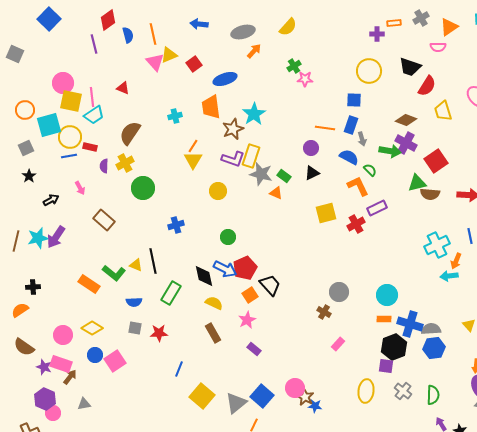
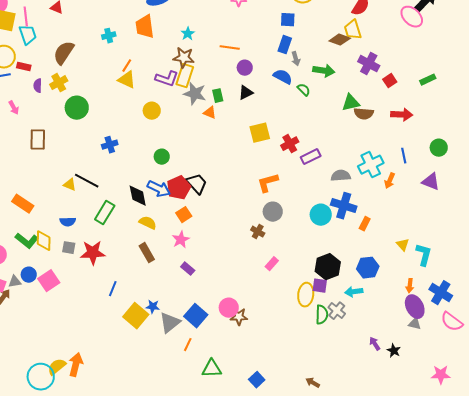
yellow trapezoid: (443, 111) -> (353, 30), moved
cyan star: (254, 114) -> (188, 34), size x0.6
cyan trapezoid: (94, 115) -> (28, 35), turned -75
orange line: (325, 128) -> (230, 48), moved
brown star: (233, 129) -> (184, 58), moved, turned 30
purple cross: (406, 143) -> (369, 64), moved
yellow triangle: (193, 160) -> (127, 80), turned -36
red square: (436, 161) -> (390, 81), moved, size x0.6
green rectangle: (284, 176) -> (218, 96), turned 40
orange L-shape: (358, 186) -> (268, 183), moved, turned -80
purple rectangle: (377, 208) -> (311, 157), moved
brown rectangle: (104, 220) -> (38, 140), turned 50
black line: (153, 261) -> (87, 181), turned -50
green L-shape: (114, 273) -> (27, 241), moved
cyan arrow: (449, 276) -> (354, 292), moved
black trapezoid: (270, 285) -> (197, 184), moved
orange rectangle: (384, 319) -> (365, 224), moved, turned -64
blue cross: (410, 324) -> (344, 206), moved
yellow diamond: (92, 328) -> (44, 241), moved, turned 60
gray semicircle: (431, 329) -> (341, 176), moved
red star: (159, 333) -> (93, 253), size x1.4
yellow ellipse: (366, 391) -> (306, 295), moved
green semicircle: (433, 395) -> (322, 315), moved
brown star: (305, 397) -> (239, 317), turned -30
gray triangle: (84, 404) -> (15, 282), moved
blue star: (315, 406) -> (153, 307), moved

